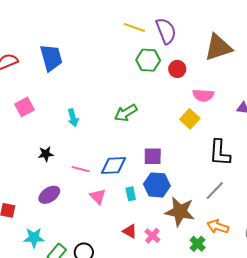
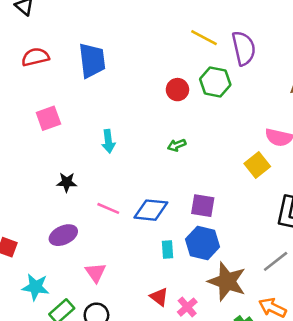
red circle: (177, 69) -> (177, 90), moved
green arrow: (126, 113) -> (177, 145), size x0.6
pink triangle: (98, 196) -> (95, 273), moved

